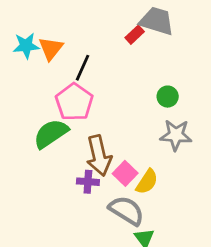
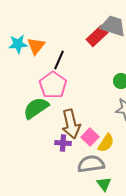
red rectangle: (135, 35) -> (97, 36), size x1.5
gray semicircle: (126, 211) -> (91, 164), turned -40

